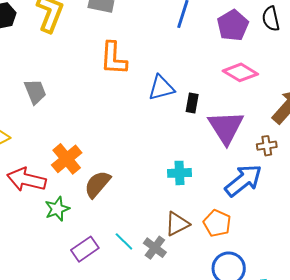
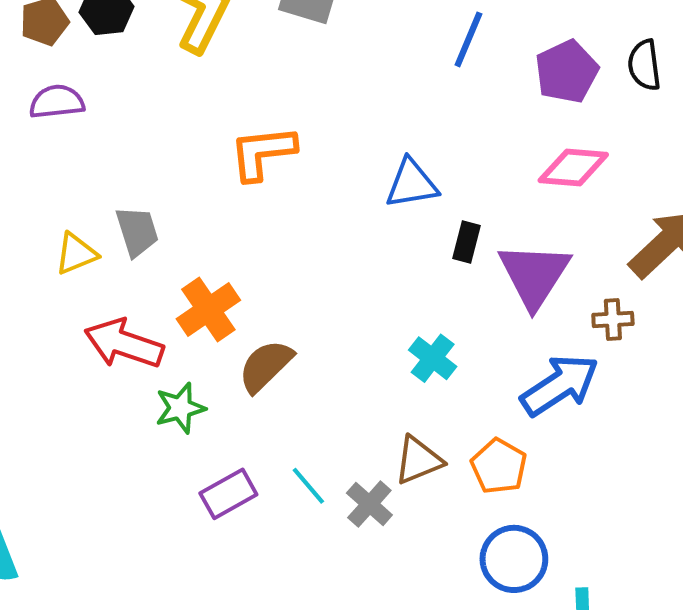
orange L-shape: (114, 58) -> (263, 153), moved, turned 75
pink diamond: (240, 72) -> (573, 167), turned -32
gray trapezoid: (35, 92) -> (137, 231), moved
black rectangle: (192, 103) -> (467, 242), moved
cyan cross: (180, 173) -> (433, 358), turned 35

